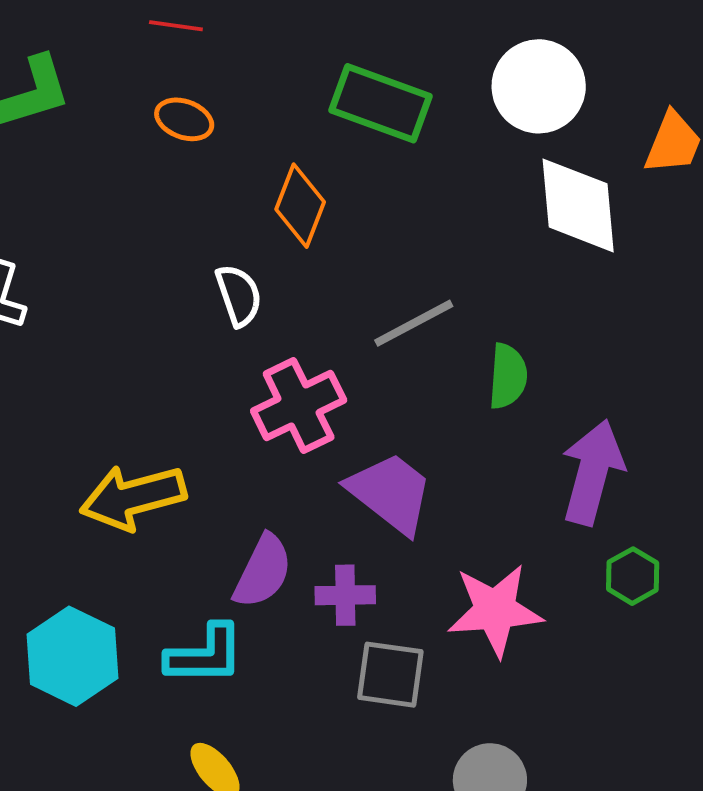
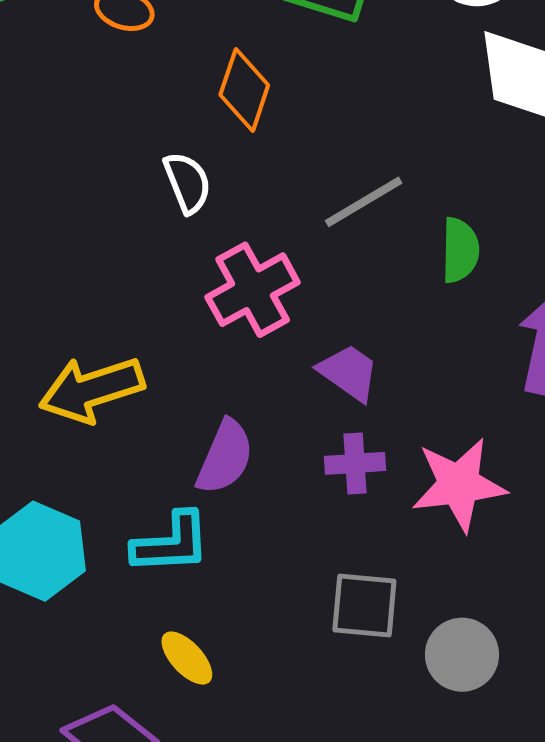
purple trapezoid: (391, 493) -> (349, 372), size x0.7
purple cross: (345, 595) -> (355, 463), moved
gray square: (390, 675) -> (364, 605), moved

